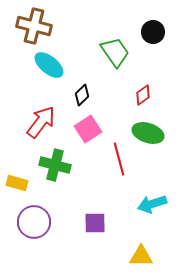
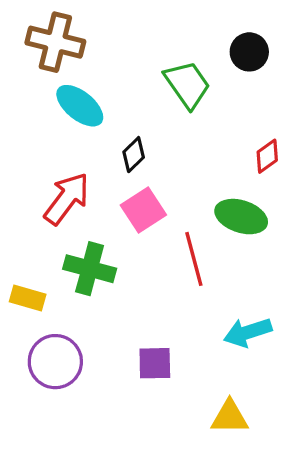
red diamond: (143, 95) -> (267, 156), moved

